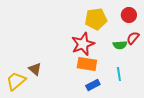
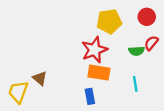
yellow trapezoid: (16, 81) -> (18, 92), turned -30
blue rectangle: (93, 85) -> (90, 96), moved, turned -72

